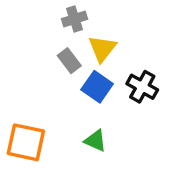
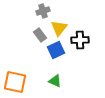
blue square: (97, 87) -> (56, 50), turned 30
black cross: (142, 87) -> (80, 40), moved, turned -30

